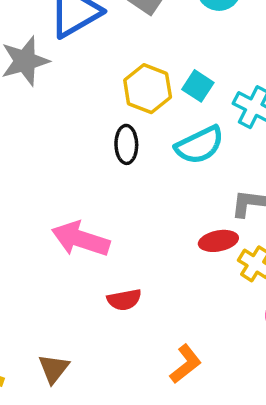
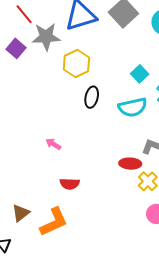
yellow hexagon: (148, 89) -> (76, 63), moved
pink arrow: (81, 239) -> (53, 144), size x0.5
orange L-shape: (186, 364) -> (54, 222), moved, size x1.4

